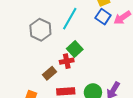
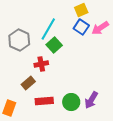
green square: (75, 49) -> (54, 45), moved
red cross: (67, 61) -> (41, 64), moved

